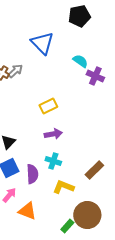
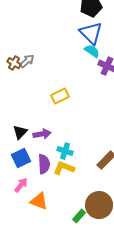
blue triangle: (42, 43) -> (91, 33), moved
purple arrow: (53, 134) -> (42, 134), moved
yellow L-shape: (63, 187) -> (64, 168), moved

